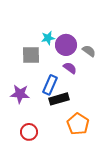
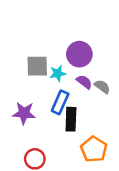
cyan star: (48, 38) -> (58, 73), moved
gray semicircle: (89, 51) -> (102, 87), moved
black rectangle: (59, 99) -> (71, 119), turned -72

